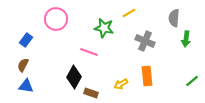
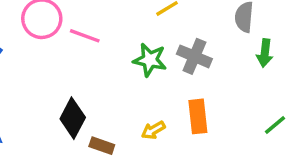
green star: (104, 28) -> (150, 60), moved
pink line: (89, 52) -> (85, 36), moved

